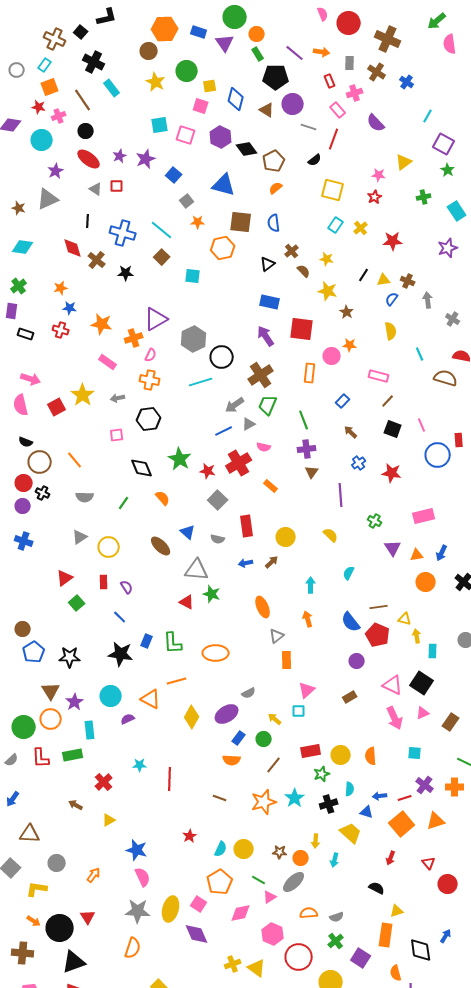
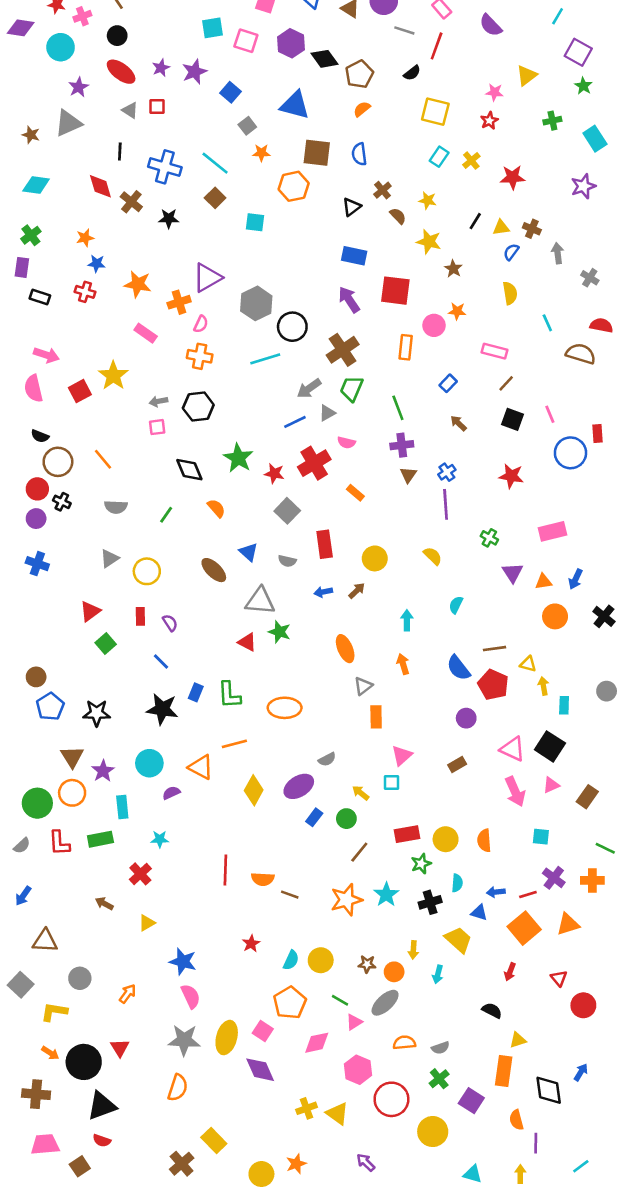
gray arrow: (118, 398) -> (158, 401), moved
blue cross: (359, 463) -> (447, 472), moved
orange semicircle: (232, 760) -> (263, 879), moved
cyan star: (140, 765) -> (160, 839), moved

